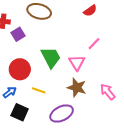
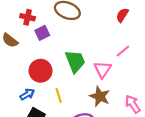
red semicircle: (90, 11) -> (122, 15), turned 152
yellow line: (39, 90) -> (59, 95), turned 48

